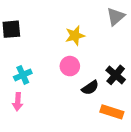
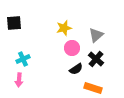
gray triangle: (116, 16) -> (96, 35), moved
pink circle: (70, 66) -> (72, 48), moved

